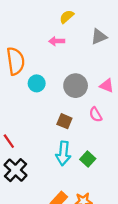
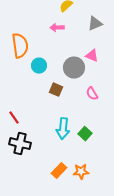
pink triangle: (107, 86) -> (92, 56), moved
brown square: (64, 121) -> (56, 90), moved
black cross: (16, 170) -> (20, 144), turned -30

